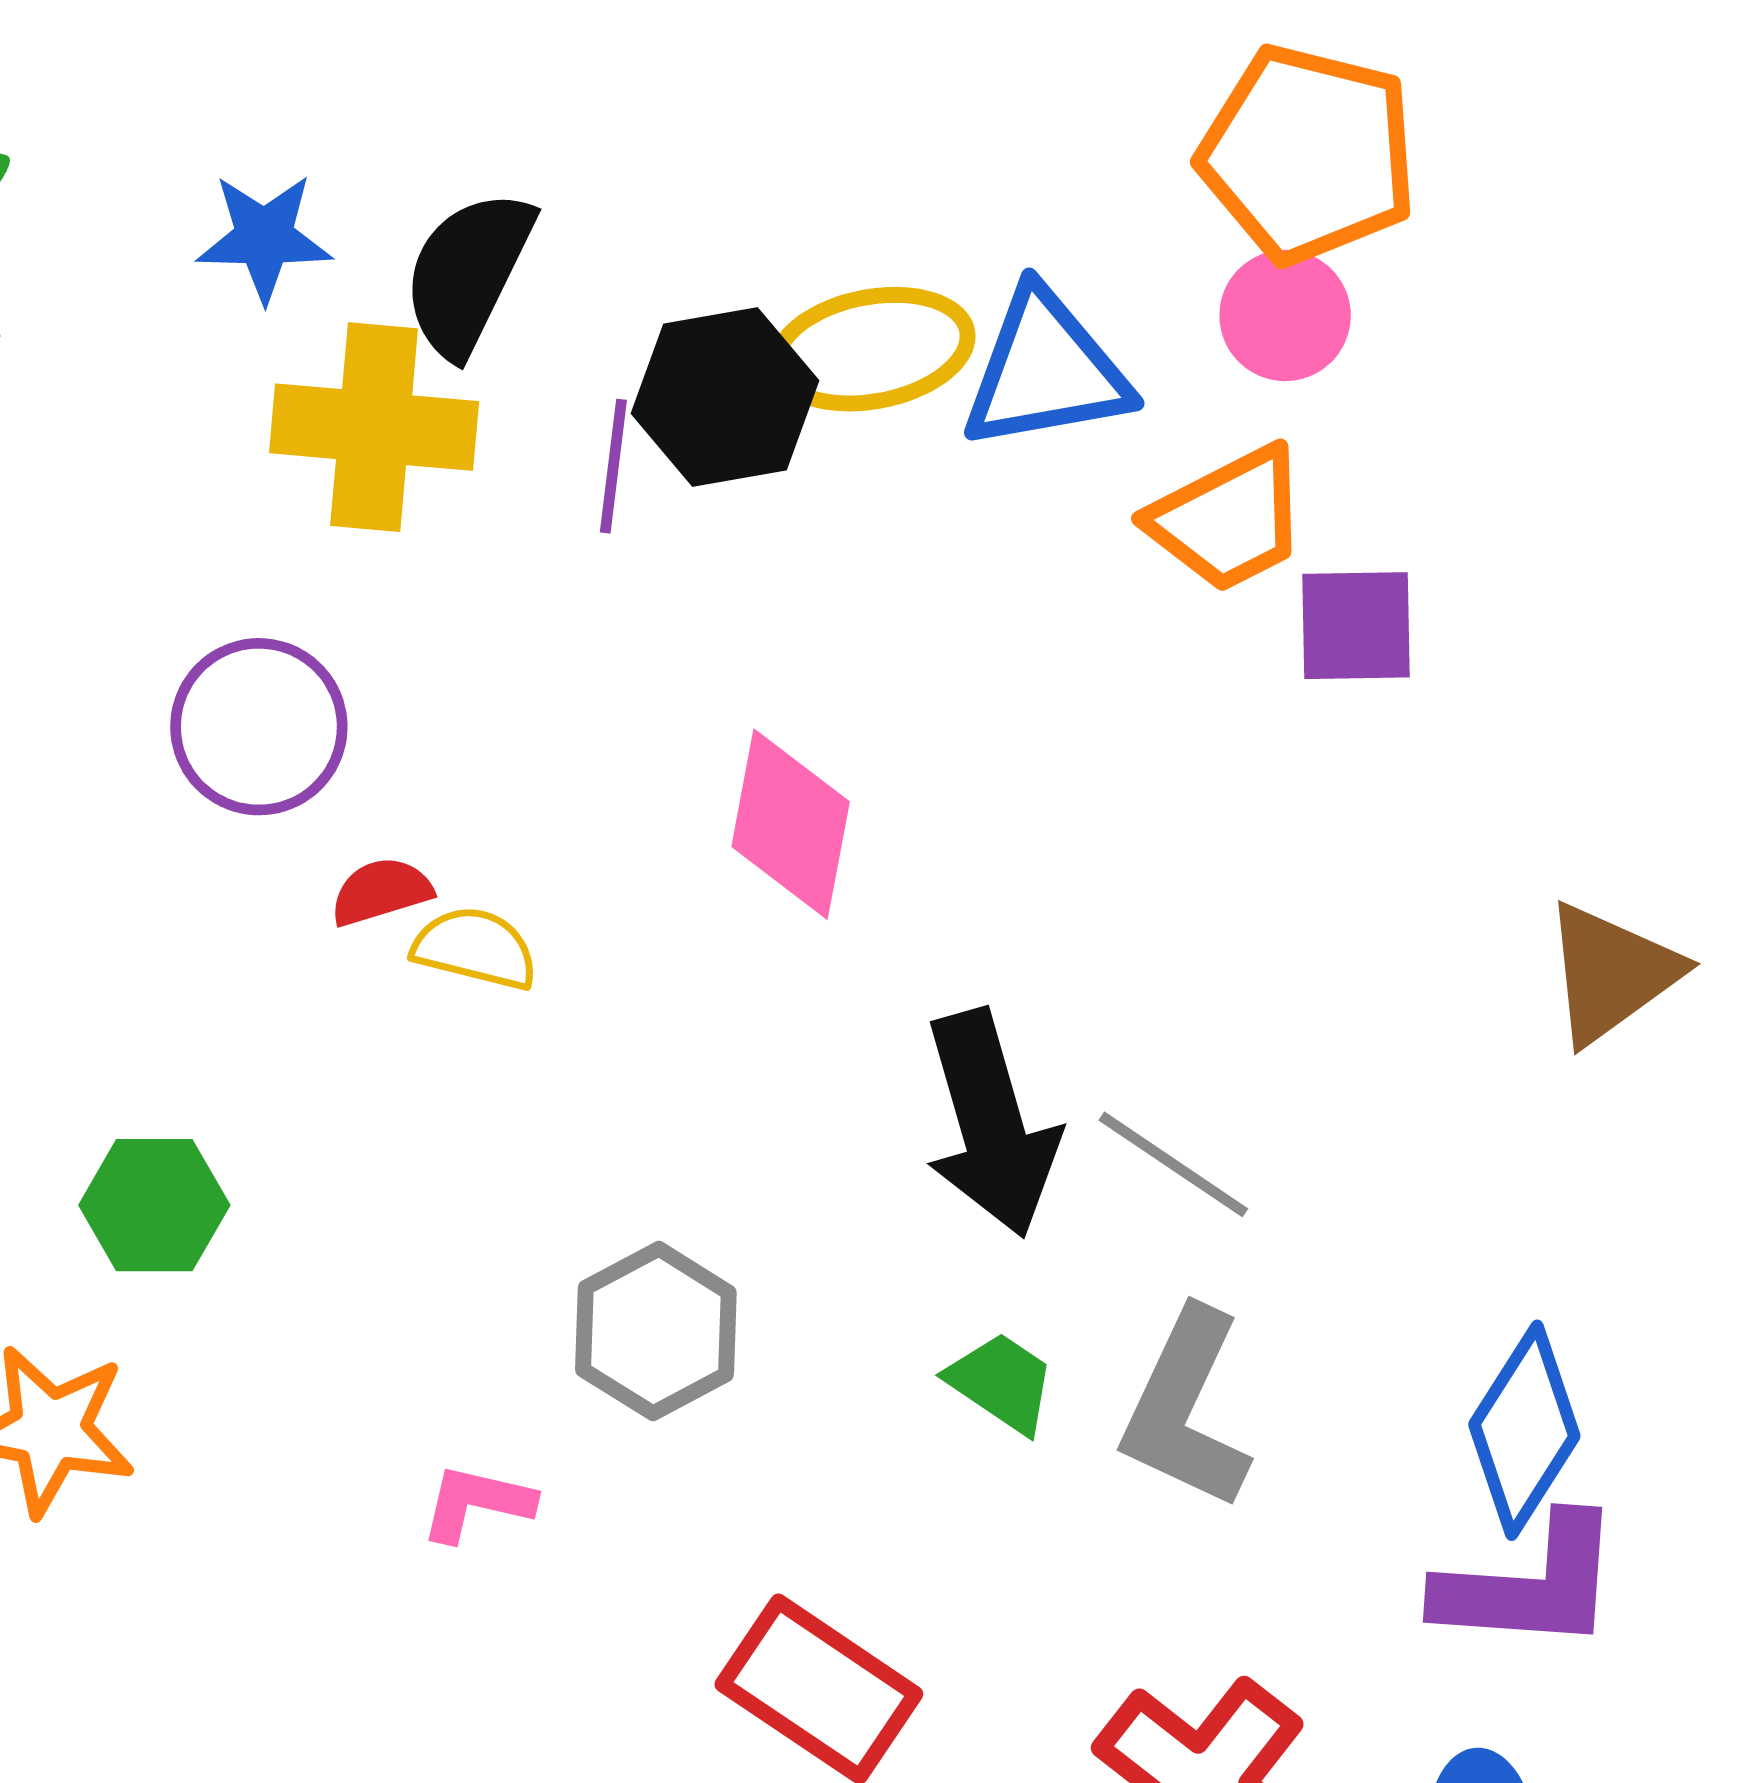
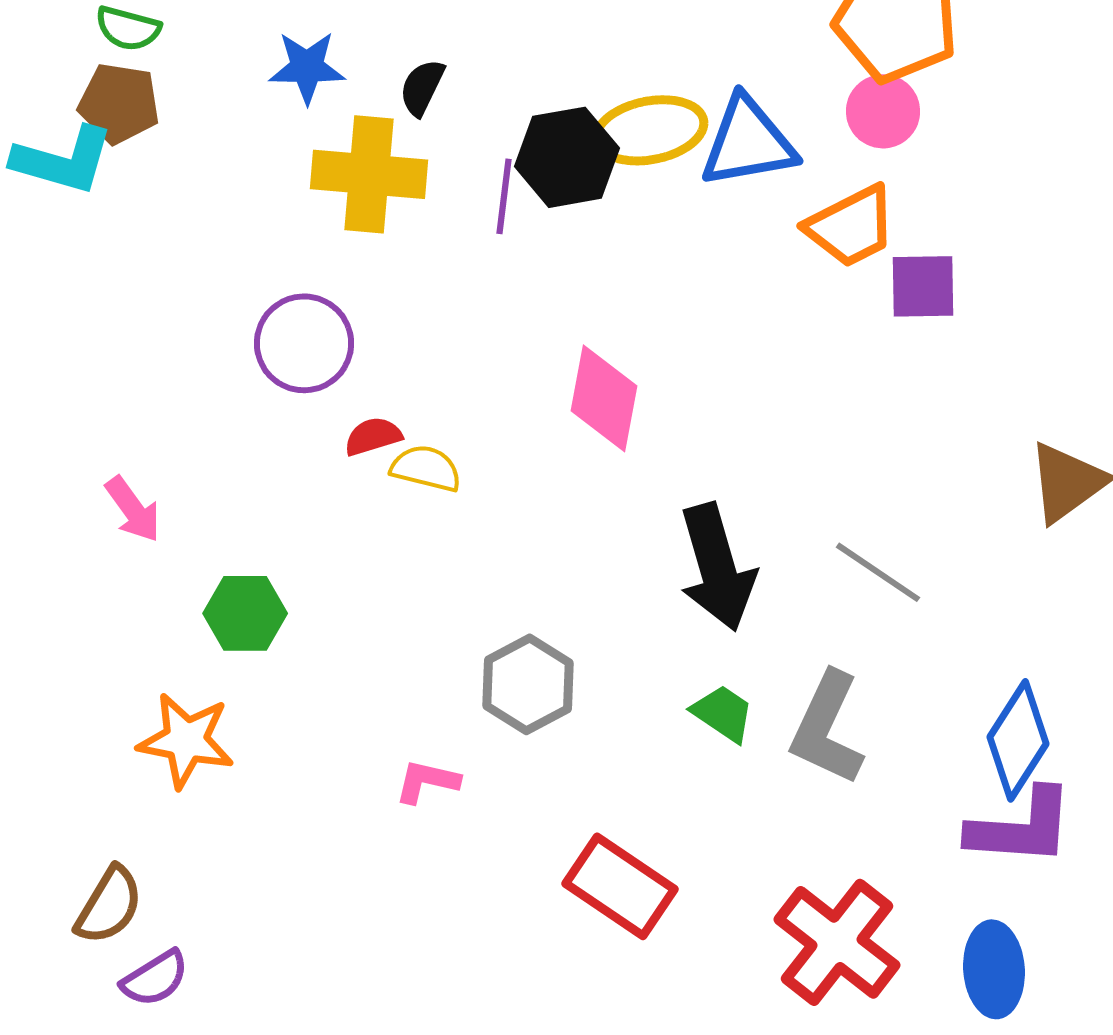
black semicircle: (468, 273) -> (422, 87), size x0.6
gray line: (1173, 1164) -> (878, 572), moved

